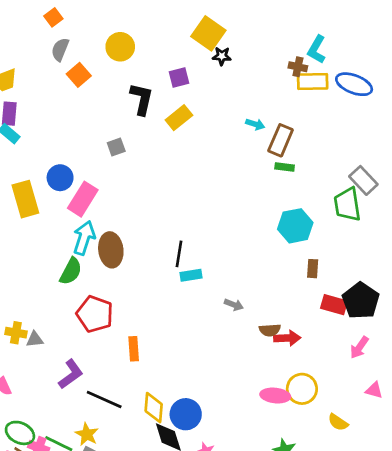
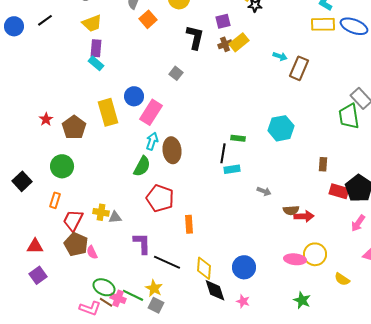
brown cross: (298, 67) -> (225, 44), moved, turned -32
yellow rectangle: (179, 118) -> (239, 42), moved
gray square: (116, 147) -> (176, 73), turned -32
green rectangle: (285, 167) -> (238, 138), moved
cyan hexagon: (295, 226) -> (281, 128), moved
cyan arrow: (84, 238) -> (152, 141), size x0.7
purple L-shape: (71, 374) -> (142, 243), turned -55
blue circle: (186, 414) -> (244, 267), moved

